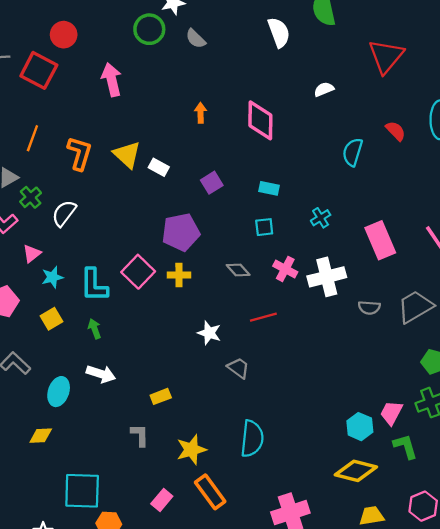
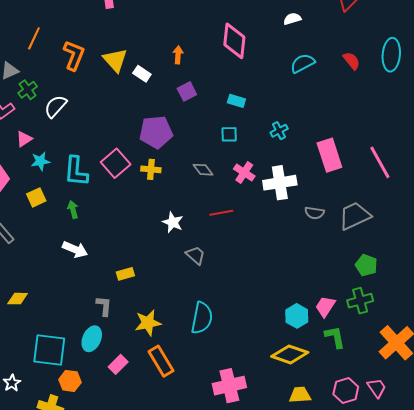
orange arrow: (201, 113) -> (178, 55), moved
cyan semicircle: (353, 152) -> (303, 63), moved, turned 40
cyan ellipse: (59, 392) -> (92, 339), moved

